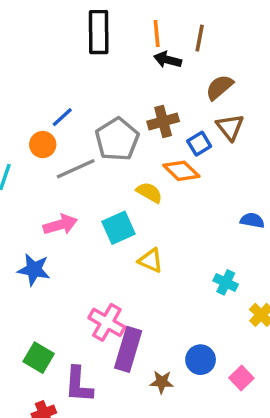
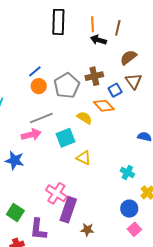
orange circle: (43, 145) -> (39, 86), moved
gray line: (76, 169) -> (41, 118), moved
blue circle: (201, 360) -> (129, 209), moved

